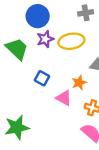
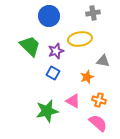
purple star: (45, 39) -> (56, 51), moved
pink triangle: (64, 98) -> (73, 101), moved
green star: (17, 127) -> (47, 111), moved

